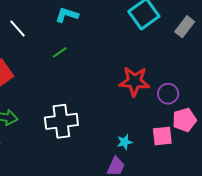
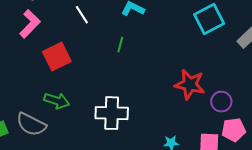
green line: (60, 52) -> (120, 45), turned -49

